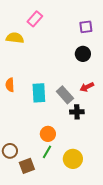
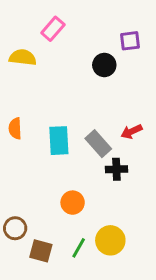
black circle: (83, 54) -> (104, 65), moved
green line: (47, 152) -> (79, 248), moved
brown square: (27, 166) -> (41, 251), turned 35

